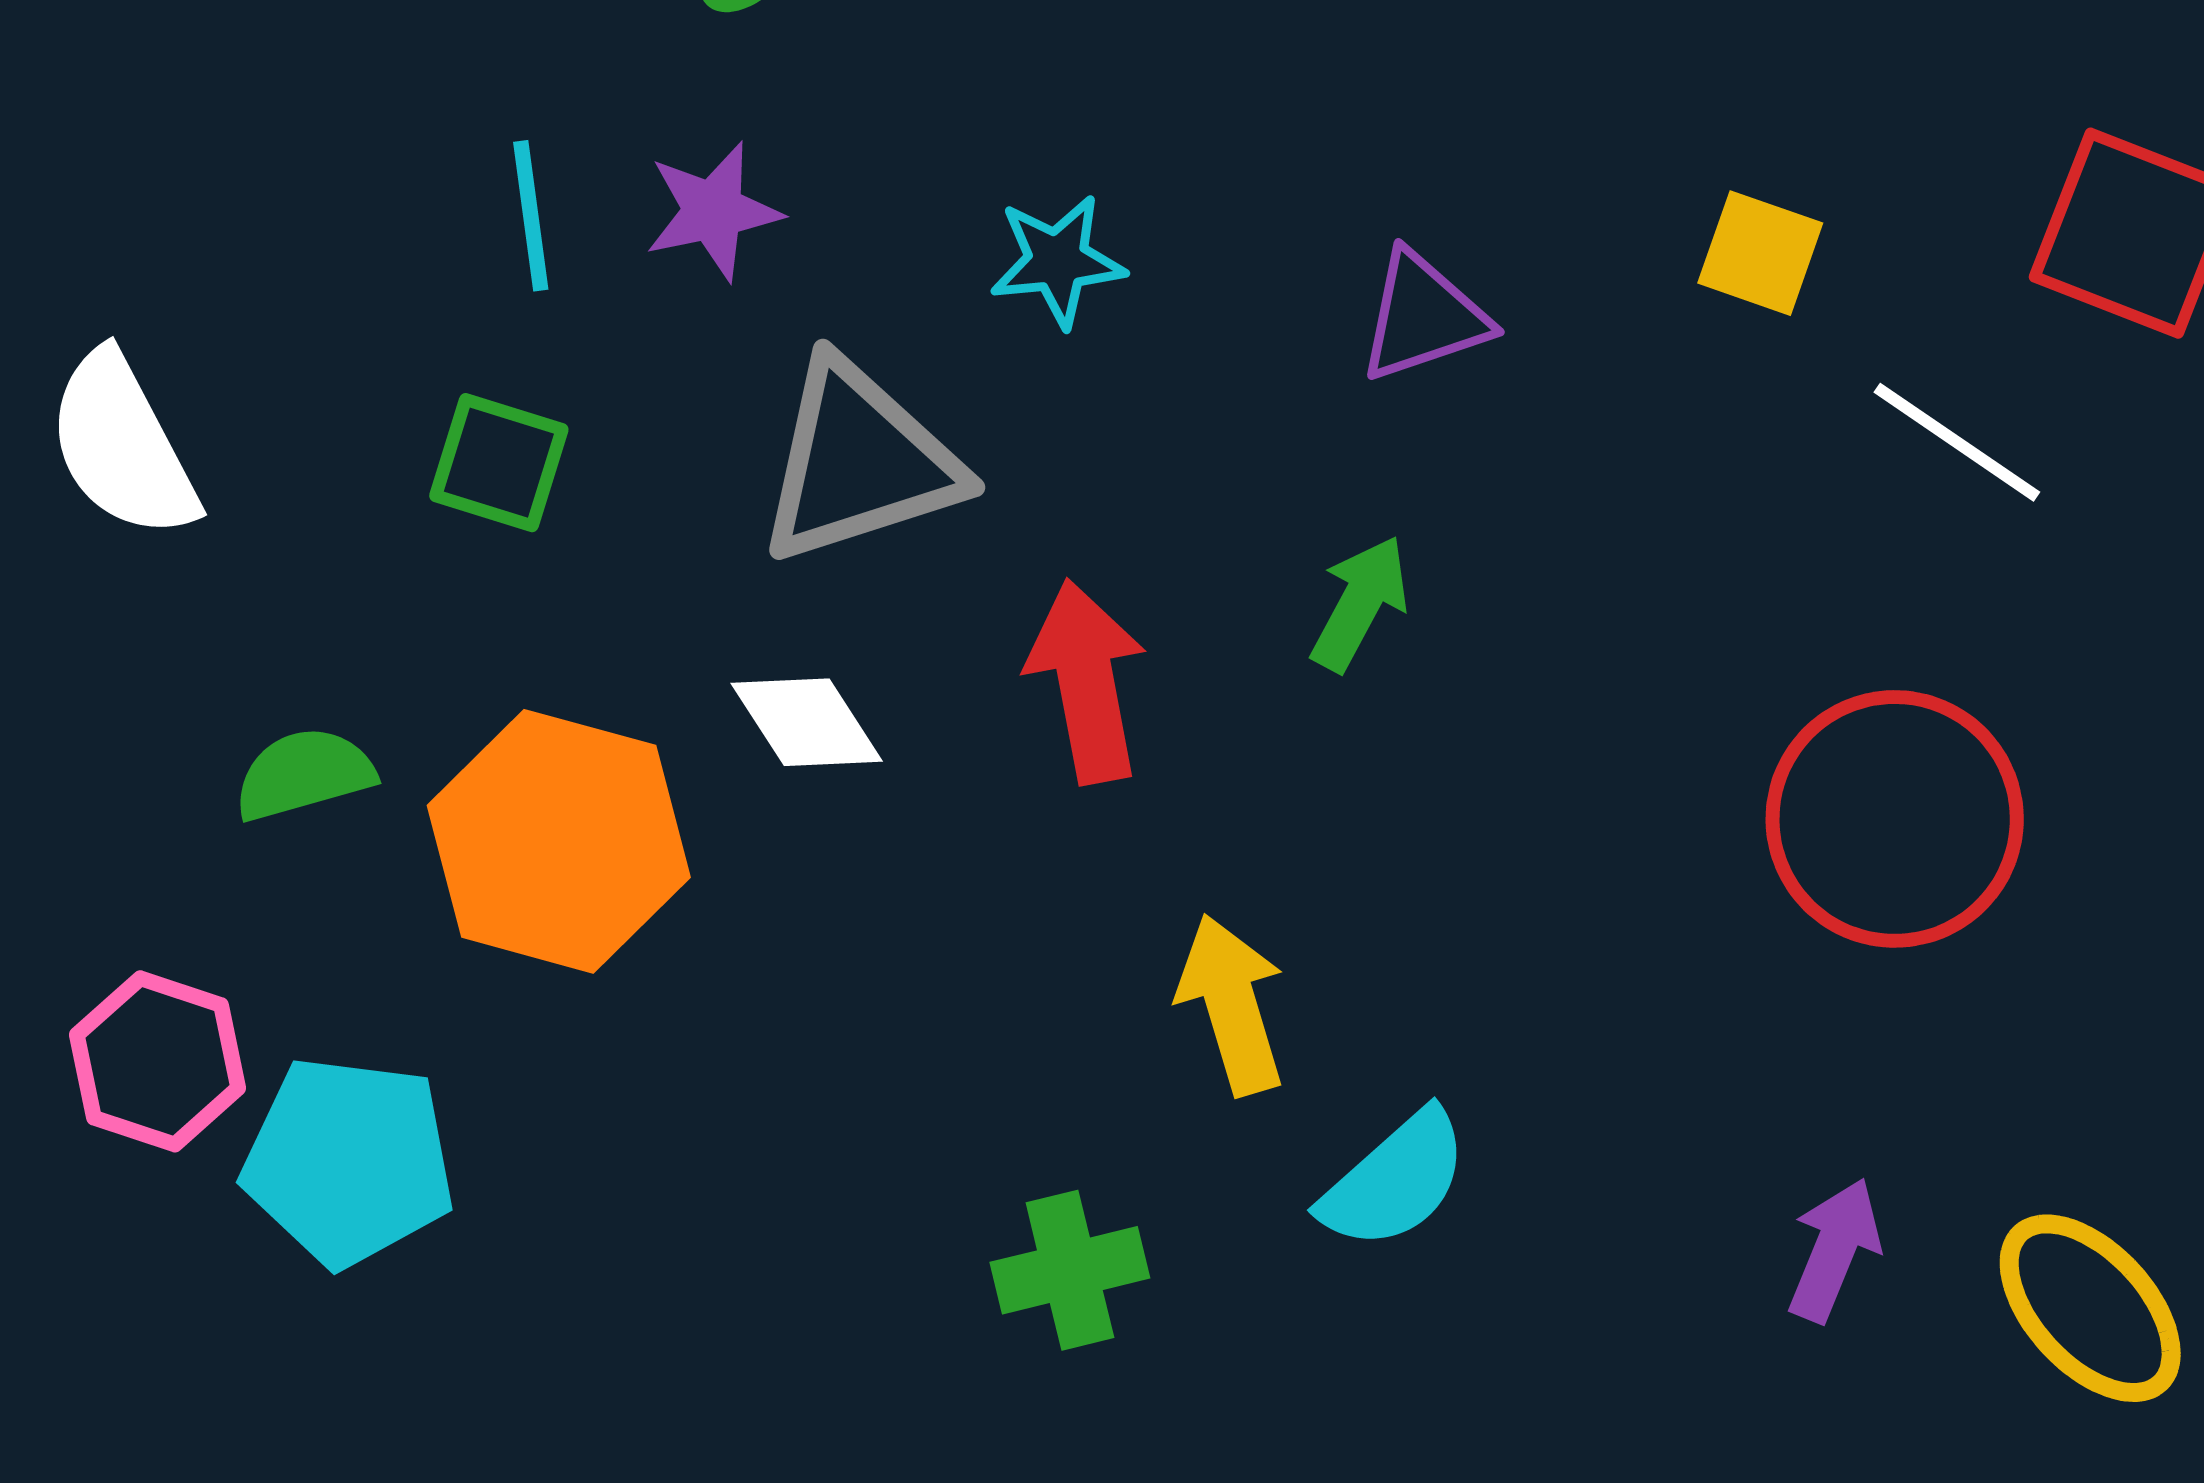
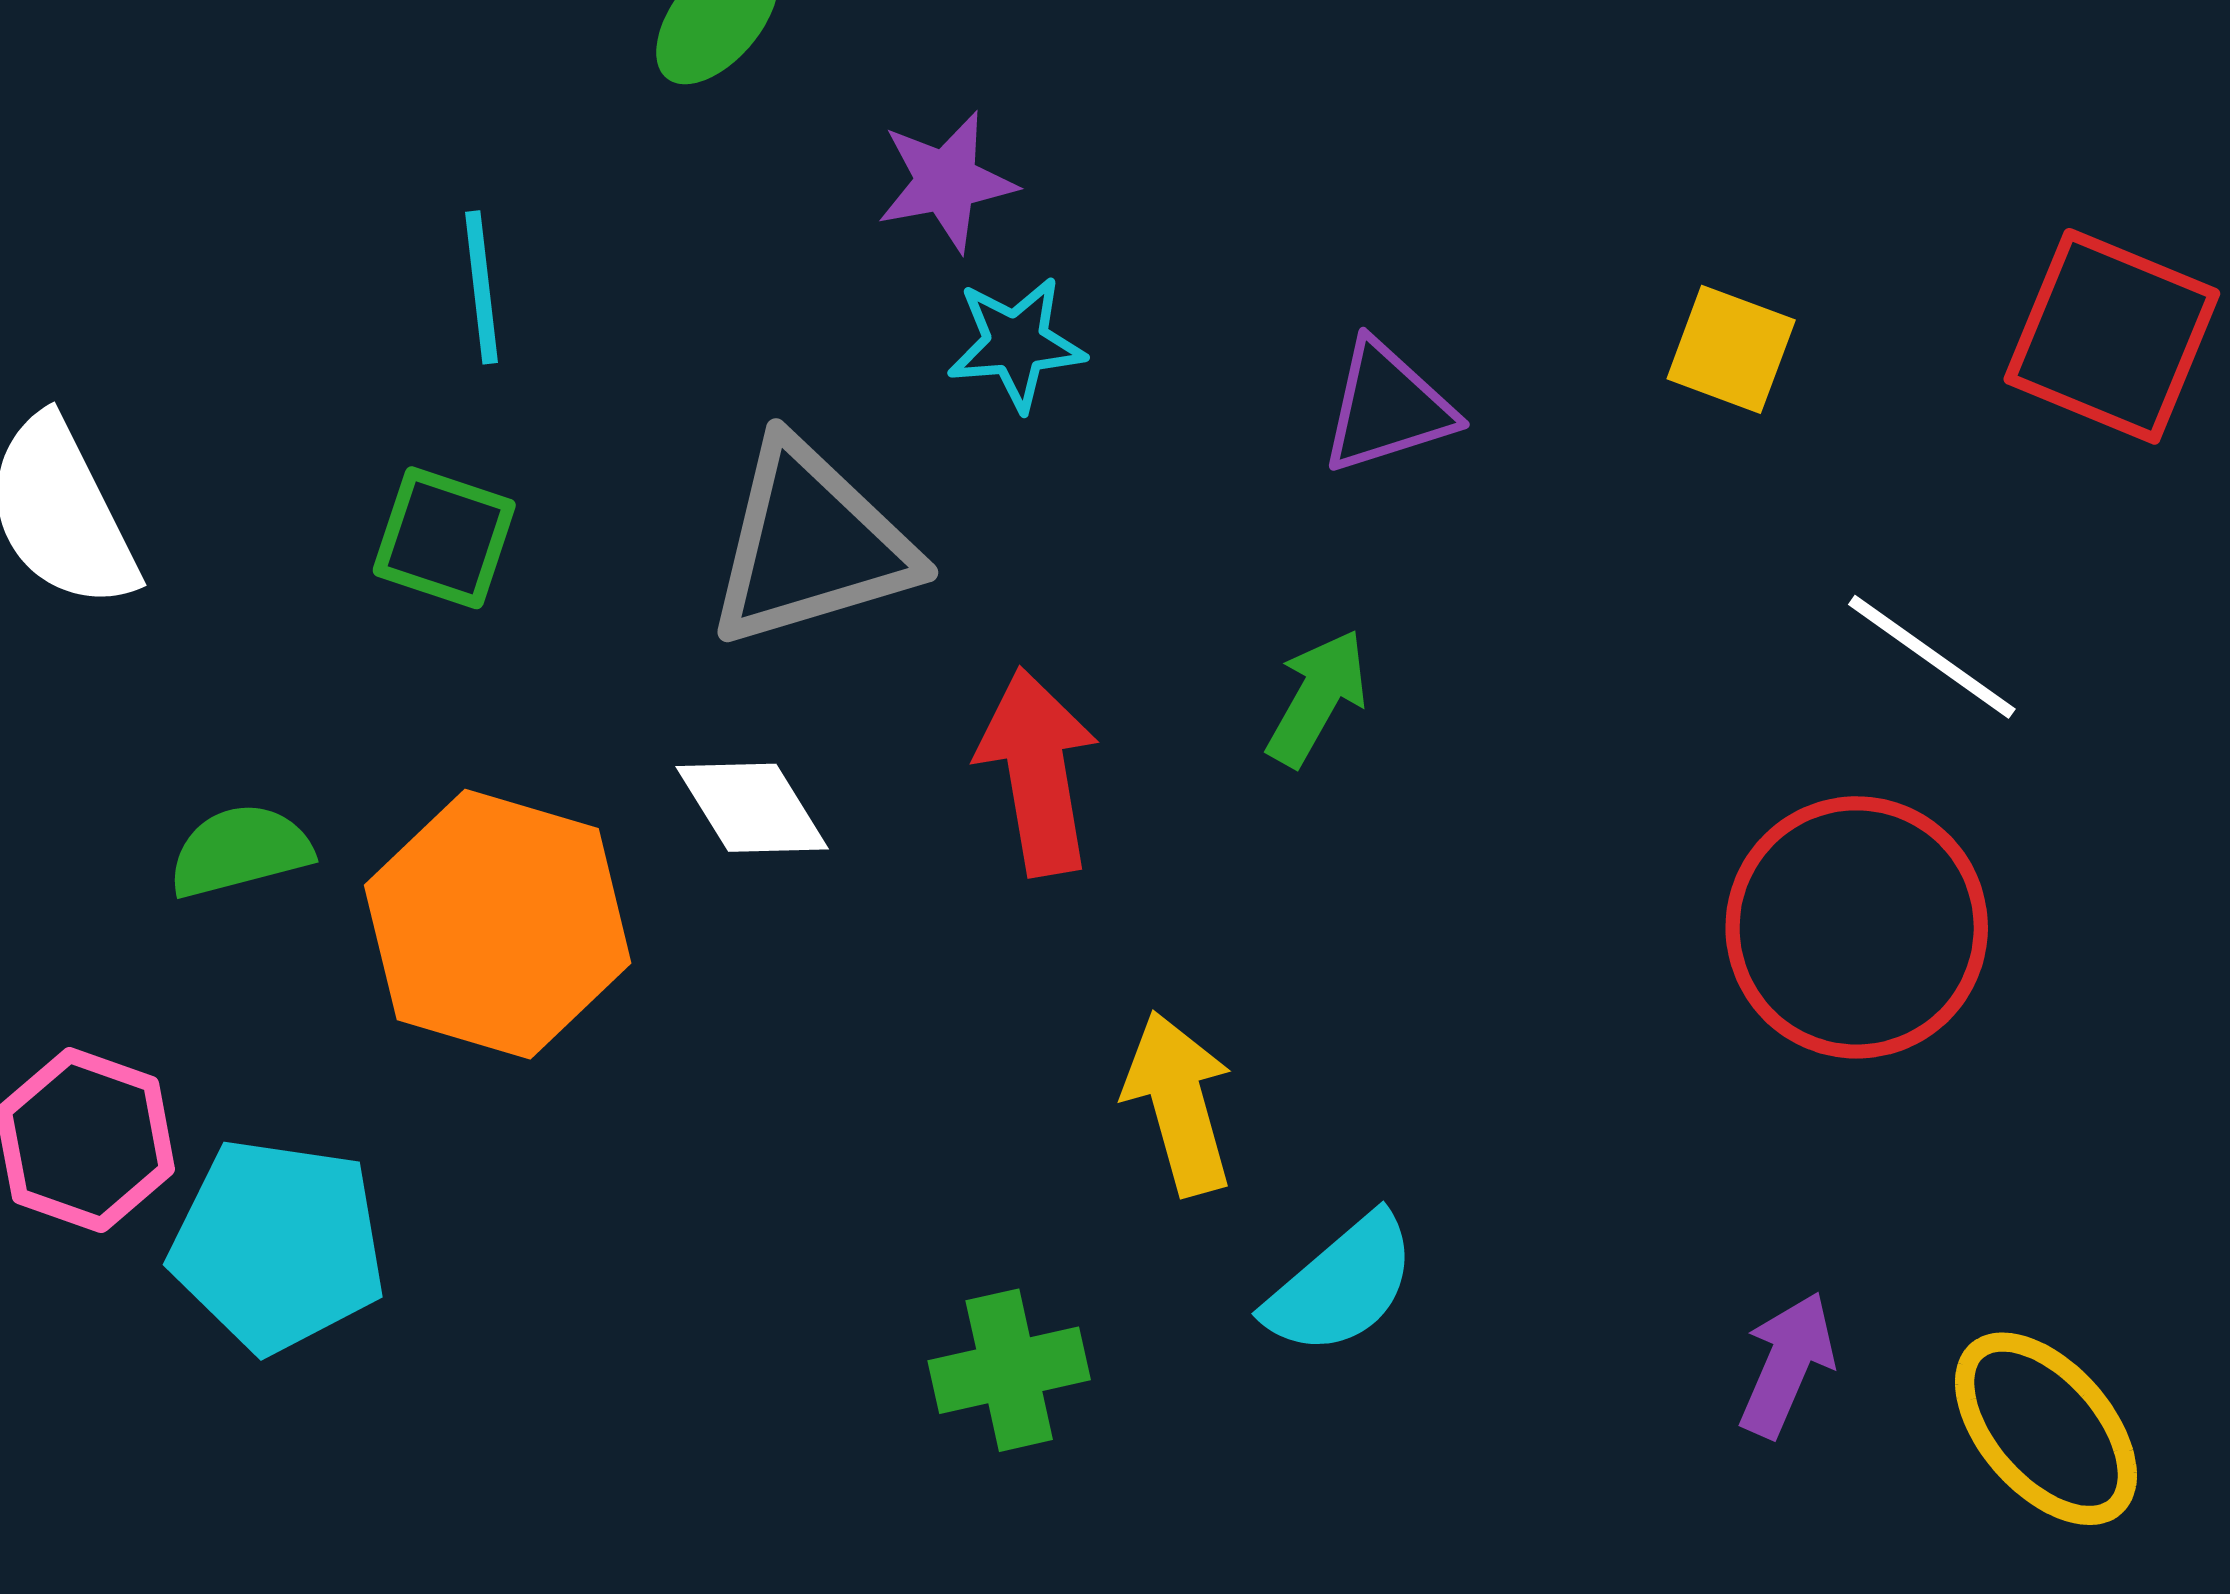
purple star: (713, 211) -> (946, 182), moved
white line: (1957, 442) -> (1932, 657), moved

